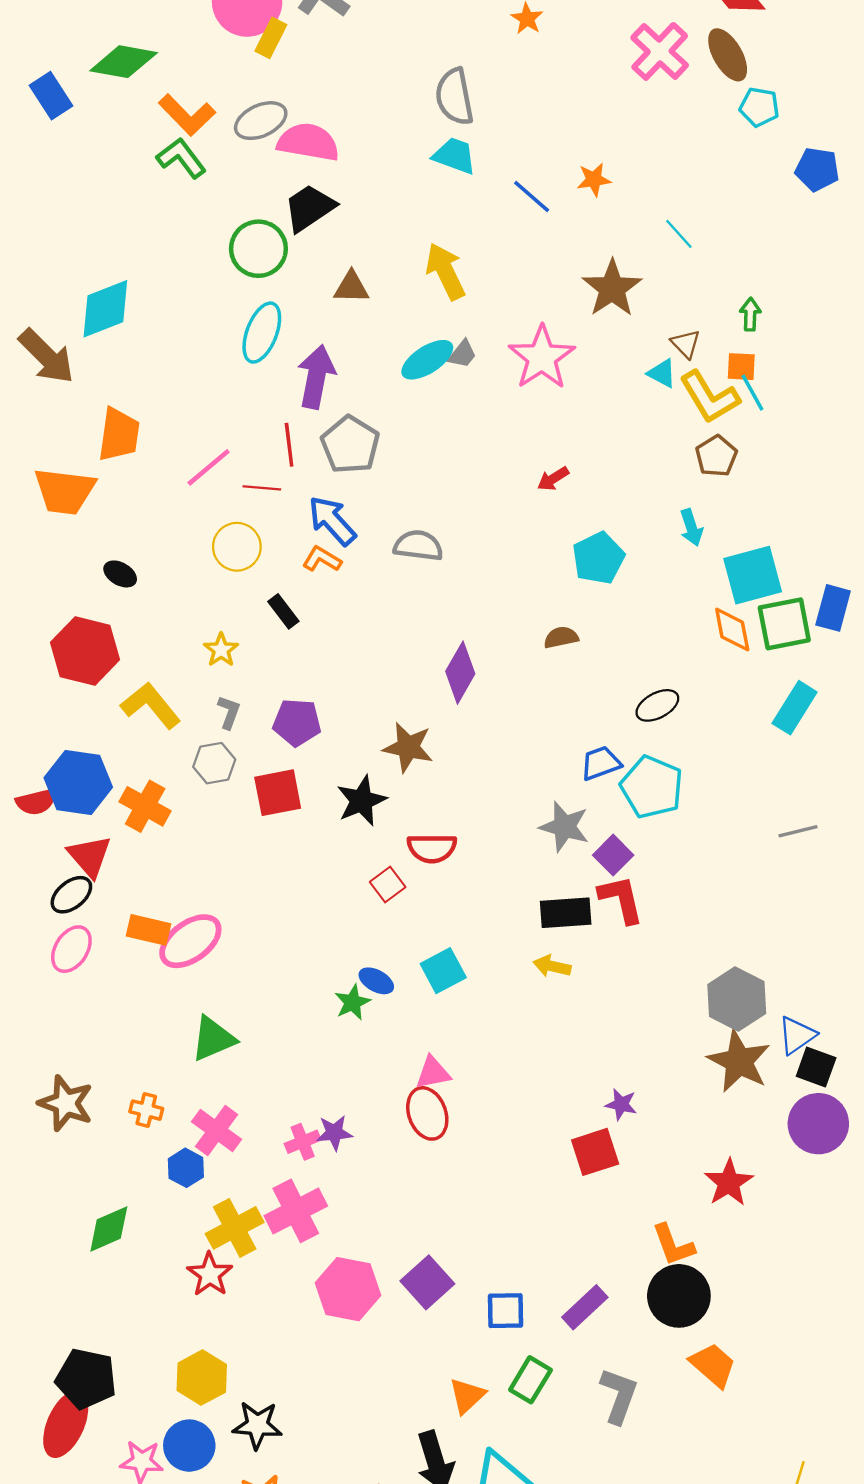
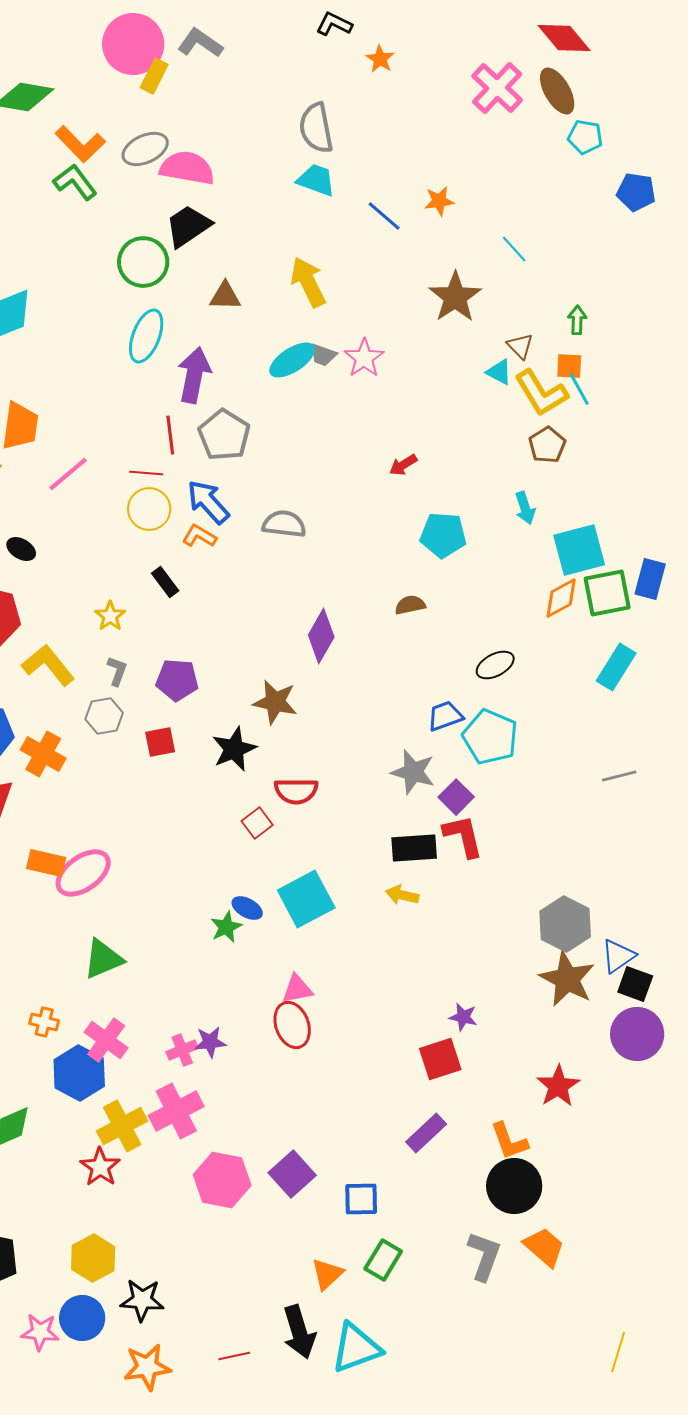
gray trapezoid: (462, 354) -> (323, 355), turned 72
pink star: (542, 357) -> (364, 358), moved, size x0.7
pink line: (209, 467) -> (68, 474), moved
yellow circle: (237, 547) -> (149, 509), moved
cyan pentagon: (598, 558) -> (443, 535), turned 30
orange diamond: (732, 629) -> (561, 598), turned 72
red square: (278, 793) -> (160, 742), size x0.7
cyan square: (443, 971) -> (306, 899), size x1.4
blue hexagon: (186, 1168) -> (79, 1073), size x1.6
purple rectangle: (585, 1307) -> (426, 1133), moved
gray L-shape: (619, 1396) -> (484, 1256), moved

